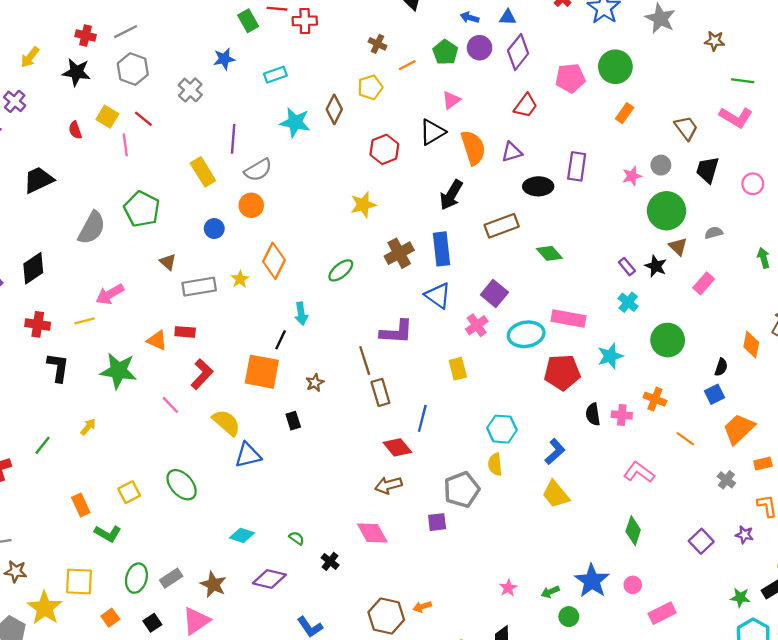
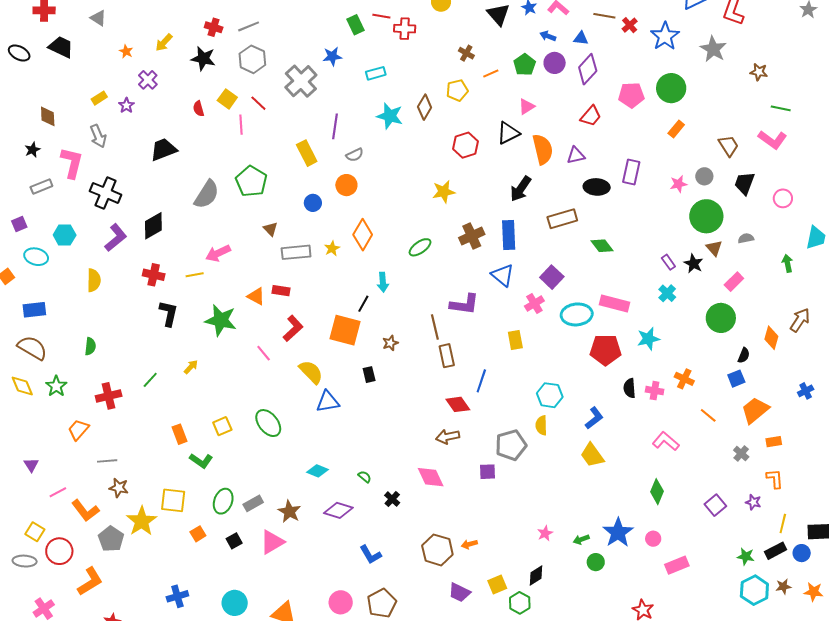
gray cross: (190, 90) -> (301, 81), size x1.5
gray semicircle: (258, 170) -> (355, 155), size x0.7
green circle: (668, 340) -> (721, 318), moved

